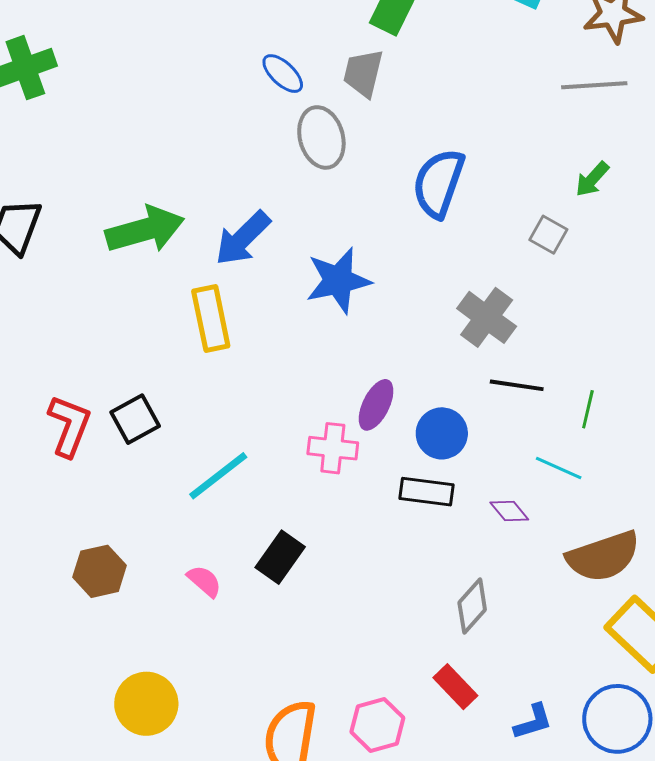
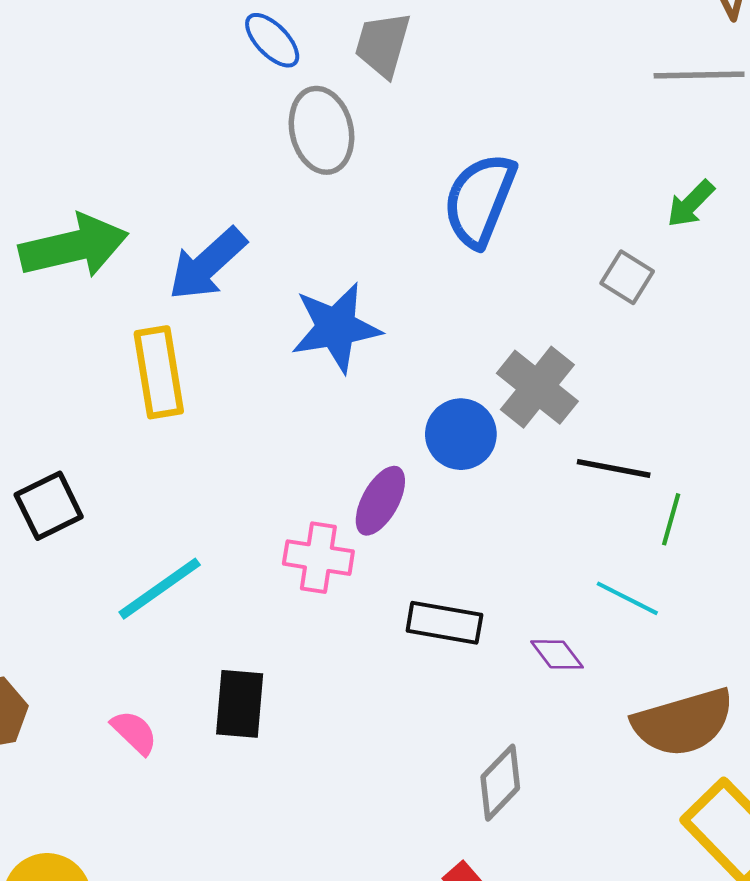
black line: (517, 385) -> (614, 468), moved
blue circle: (442, 433) -> (461, 434), moved
black rectangle: (280, 557) -> (240, 704), turned -33

